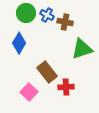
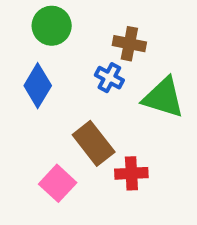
blue cross: (47, 15) -> (109, 78), moved
green triangle: (82, 49) -> (163, 98), turned 35

